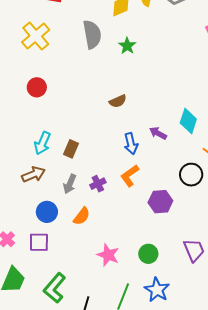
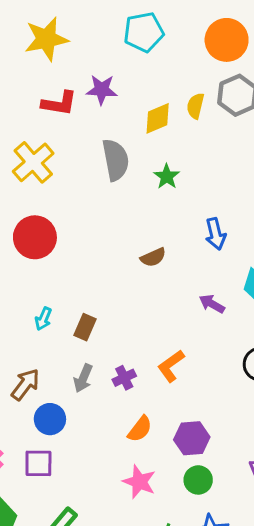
red circle: (37, 87) -> (35, 237), size x1.5
cyan arrow: (42, 143) -> (43, 319), size x0.7
blue arrow: (131, 144) -> (216, 234), moved
brown arrow: (33, 174) -> (25, 384), moved, turned -30
purple hexagon: (160, 202) -> (192, 438), moved
orange semicircle: (82, 216) -> (140, 429), moved

